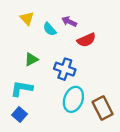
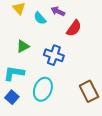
red semicircle: (86, 40) -> (74, 28), turned -30
cyan ellipse: (73, 99) -> (43, 89), moved

